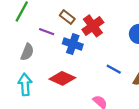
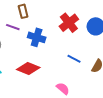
brown rectangle: (67, 17) -> (23, 11), moved, turned 40
red cross: (93, 26) -> (69, 23), moved

